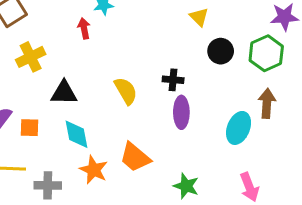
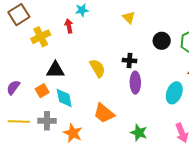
yellow triangle: (199, 17) -> (129, 17), moved
yellow cross: (31, 57) -> (41, 37), moved
orange square: (30, 128) -> (42, 91), moved, turned -32
orange star: (94, 170) -> (73, 133), moved
gray cross: (48, 185) -> (47, 121), moved

